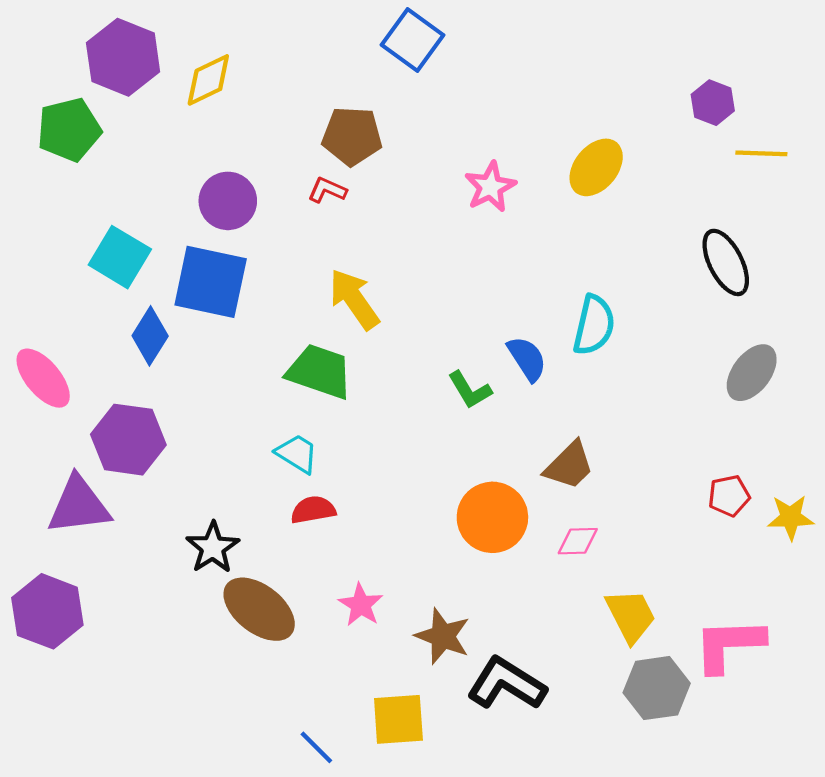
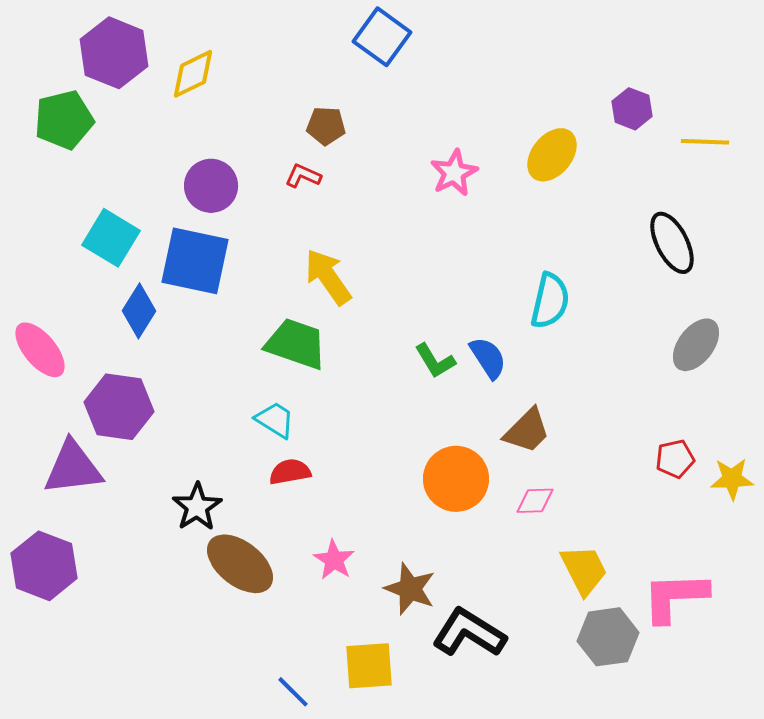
purple hexagon: (713, 103) -> (632, 109), moved
brown pentagon: (352, 136) -> (326, 126), size x0.7
blue semicircle: (527, 359) -> (488, 358), moved

